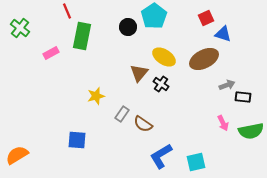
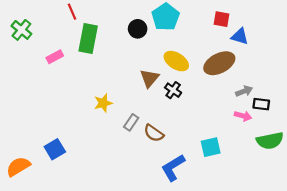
red square: (206, 18) -> (221, 19), turned 35
pink arrow: (223, 123) -> (243, 116), moved, turned -49
blue square: (77, 140) -> (55, 149), moved, turned -36
cyan square: (196, 162) -> (211, 147), moved

